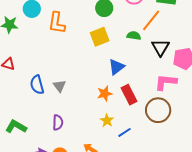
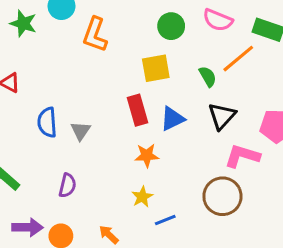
green semicircle: (134, 36) -> (208, 76), turned 40
black triangle: (160, 47) -> (222, 116), moved
red rectangle: (129, 95) -> (138, 110), moved

